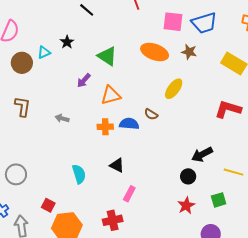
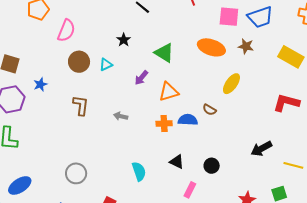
cyan triangle: (44, 52) -> (106, 65), moved
black circle: (188, 176) -> (212, 166), moved

